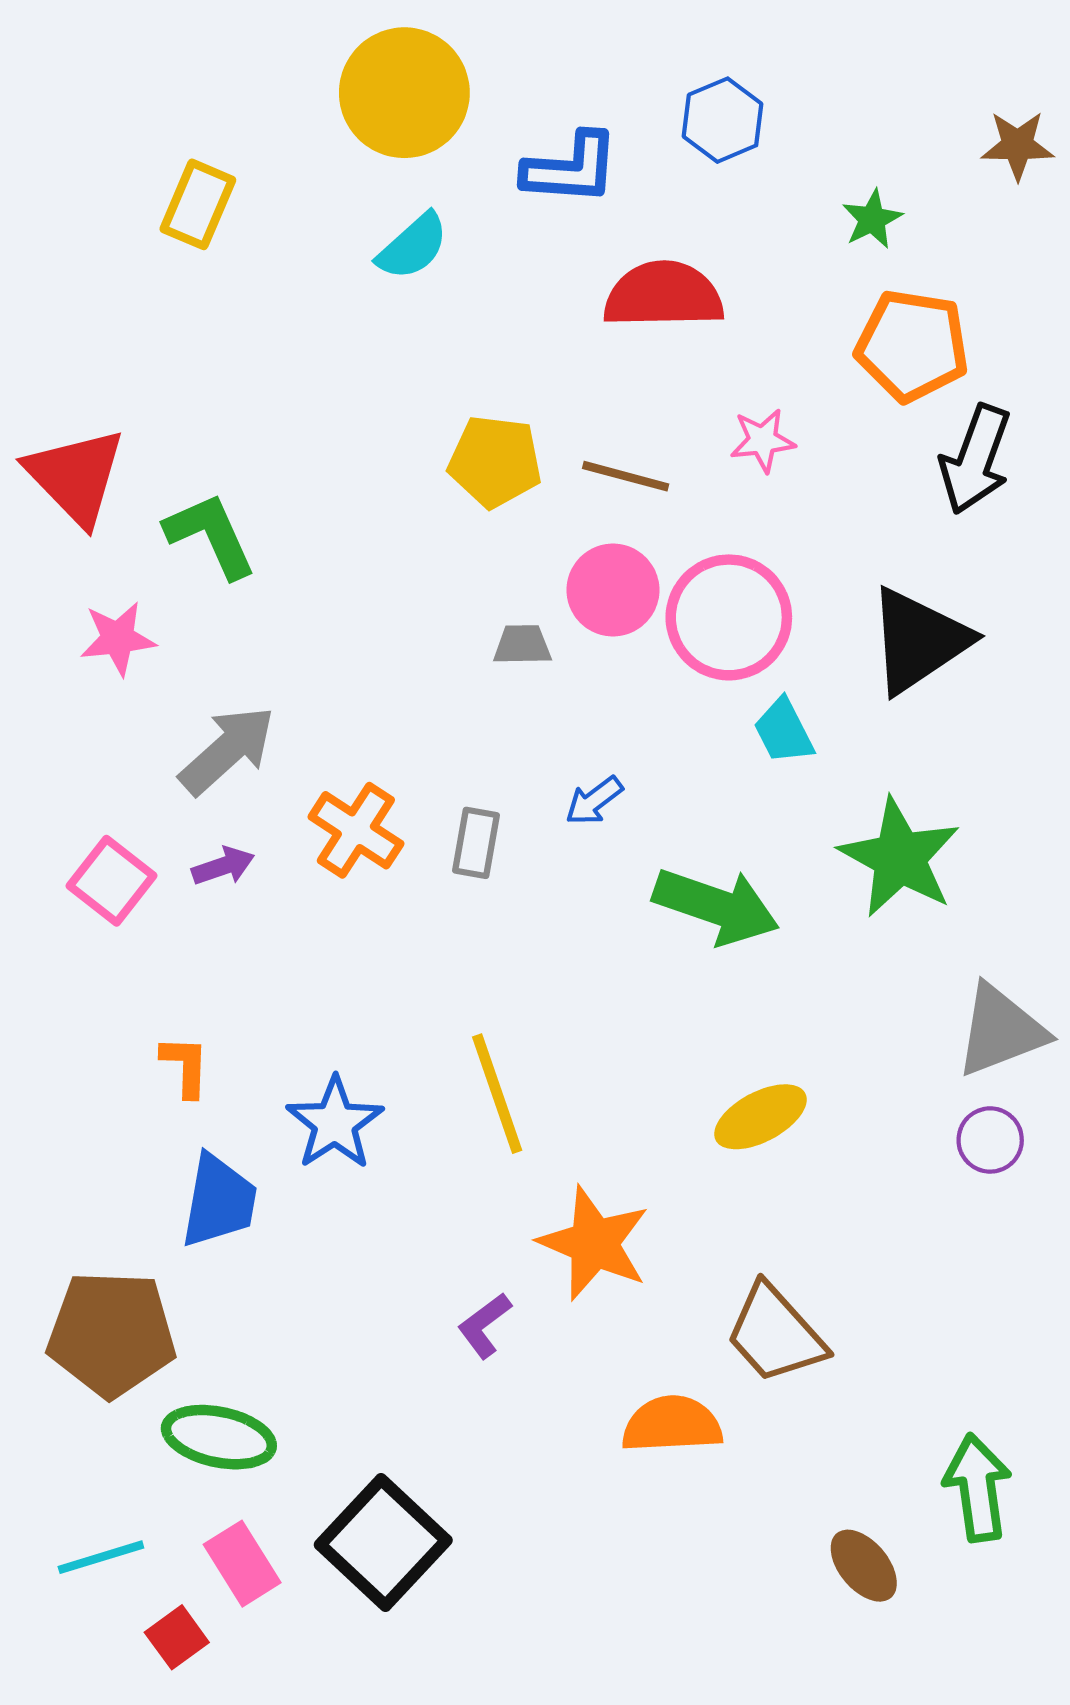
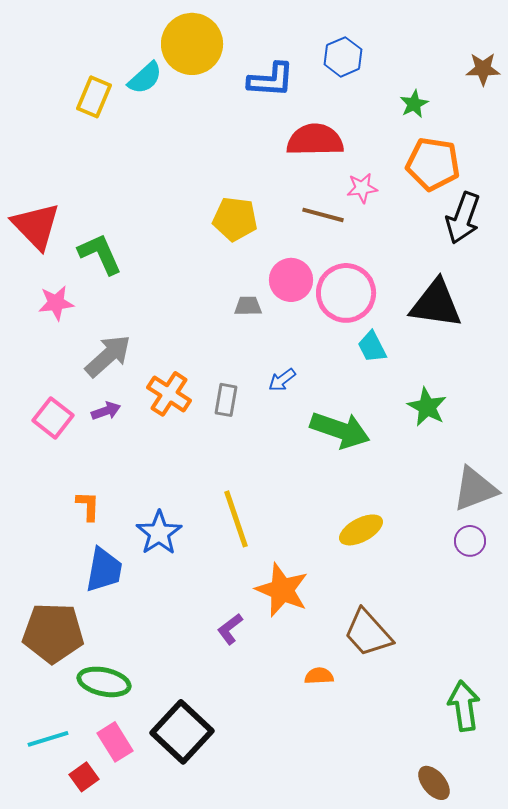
cyan semicircle: (413, 247) -> (145, 78), moved
pink star: (763, 440) -> (362, 188), moved
brown line: (626, 476) -> (323, 215), moved
black triangle: (919, 641) -> (436, 304), turned 42
green star: (900, 858) -> (427, 407), size x0.7
orange semicircle: (672, 1424) -> (319, 676), size x0.6
brown ellipse: (864, 1566) -> (434, 783), moved

